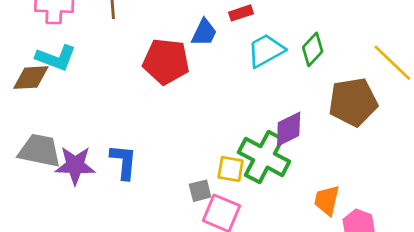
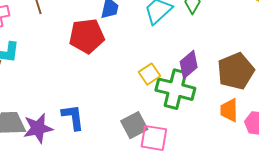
brown pentagon: (353, 102) -> (236, 71), moved
yellow square: (231, 169) -> (149, 74), moved, turned -30
gray square: (200, 191) -> (134, 125), size x1.5

